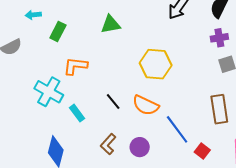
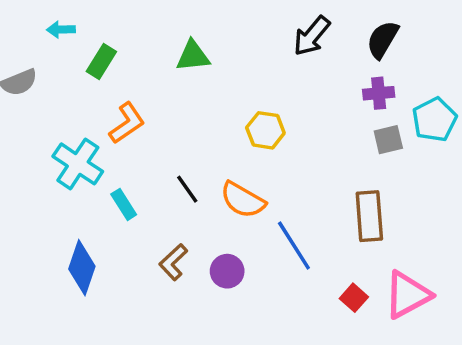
yellow hexagon: (156, 64) -> (265, 130), size x0.7
orange L-shape: (75, 66) -> (127, 123), turned 135
red square: (202, 151) -> (354, 298), moved

